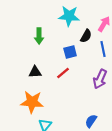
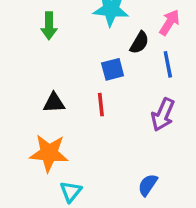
green arrow: (39, 36) -> (49, 26), moved
red line: (63, 73) -> (101, 105), turned -56

